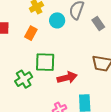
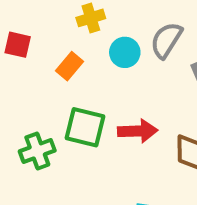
red arrow: (67, 78) -> (138, 131), moved

